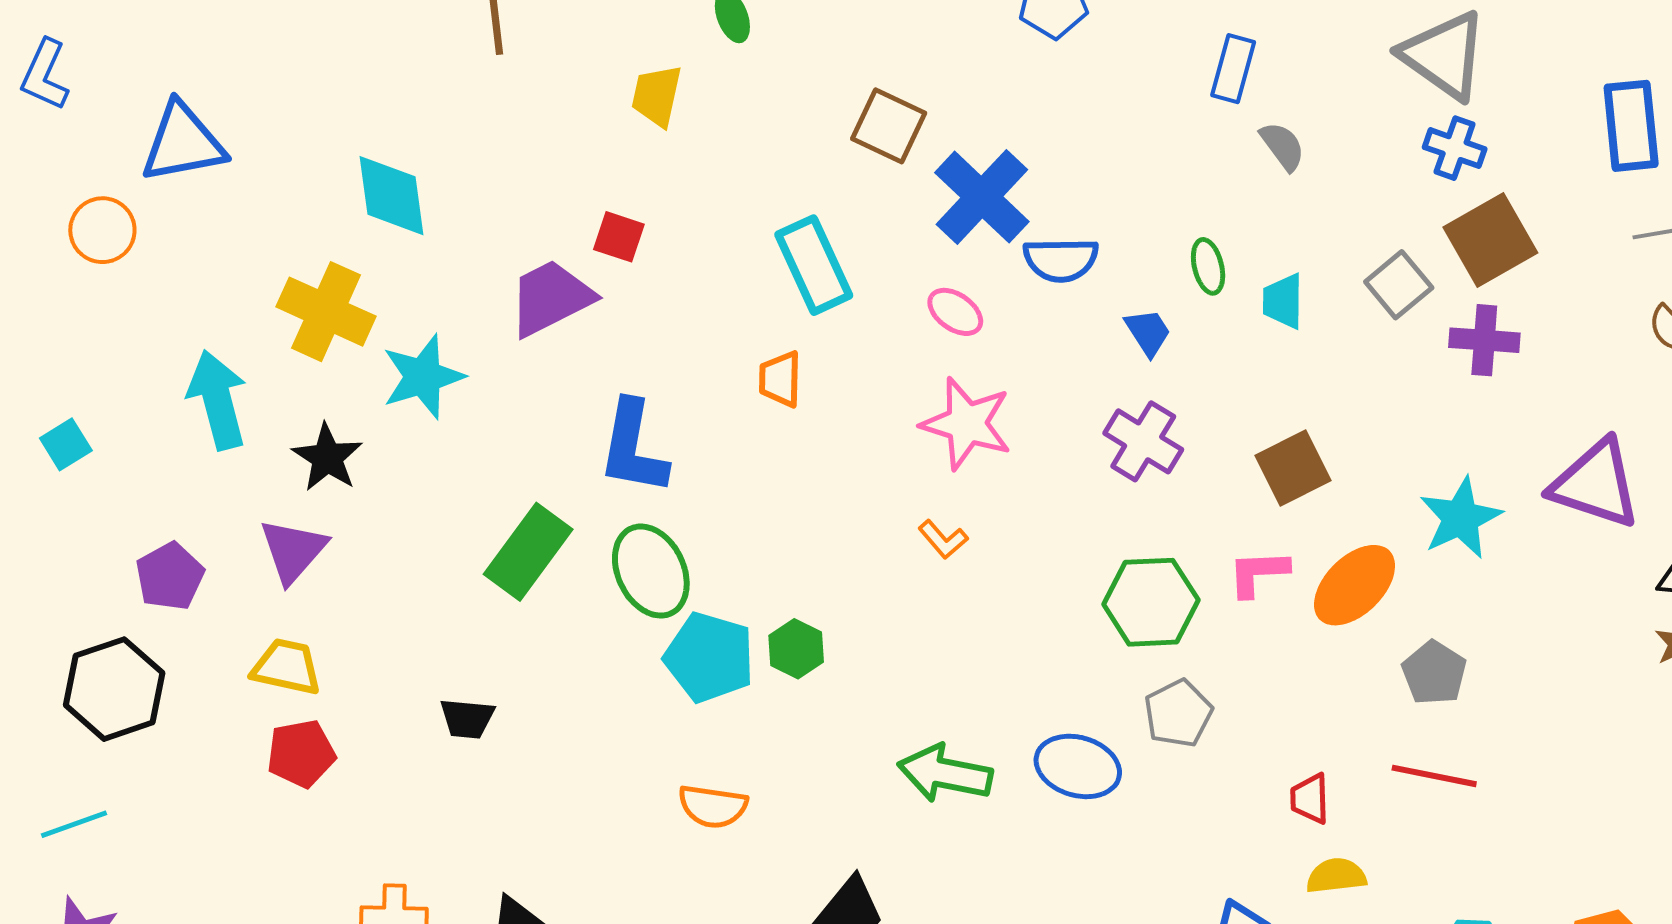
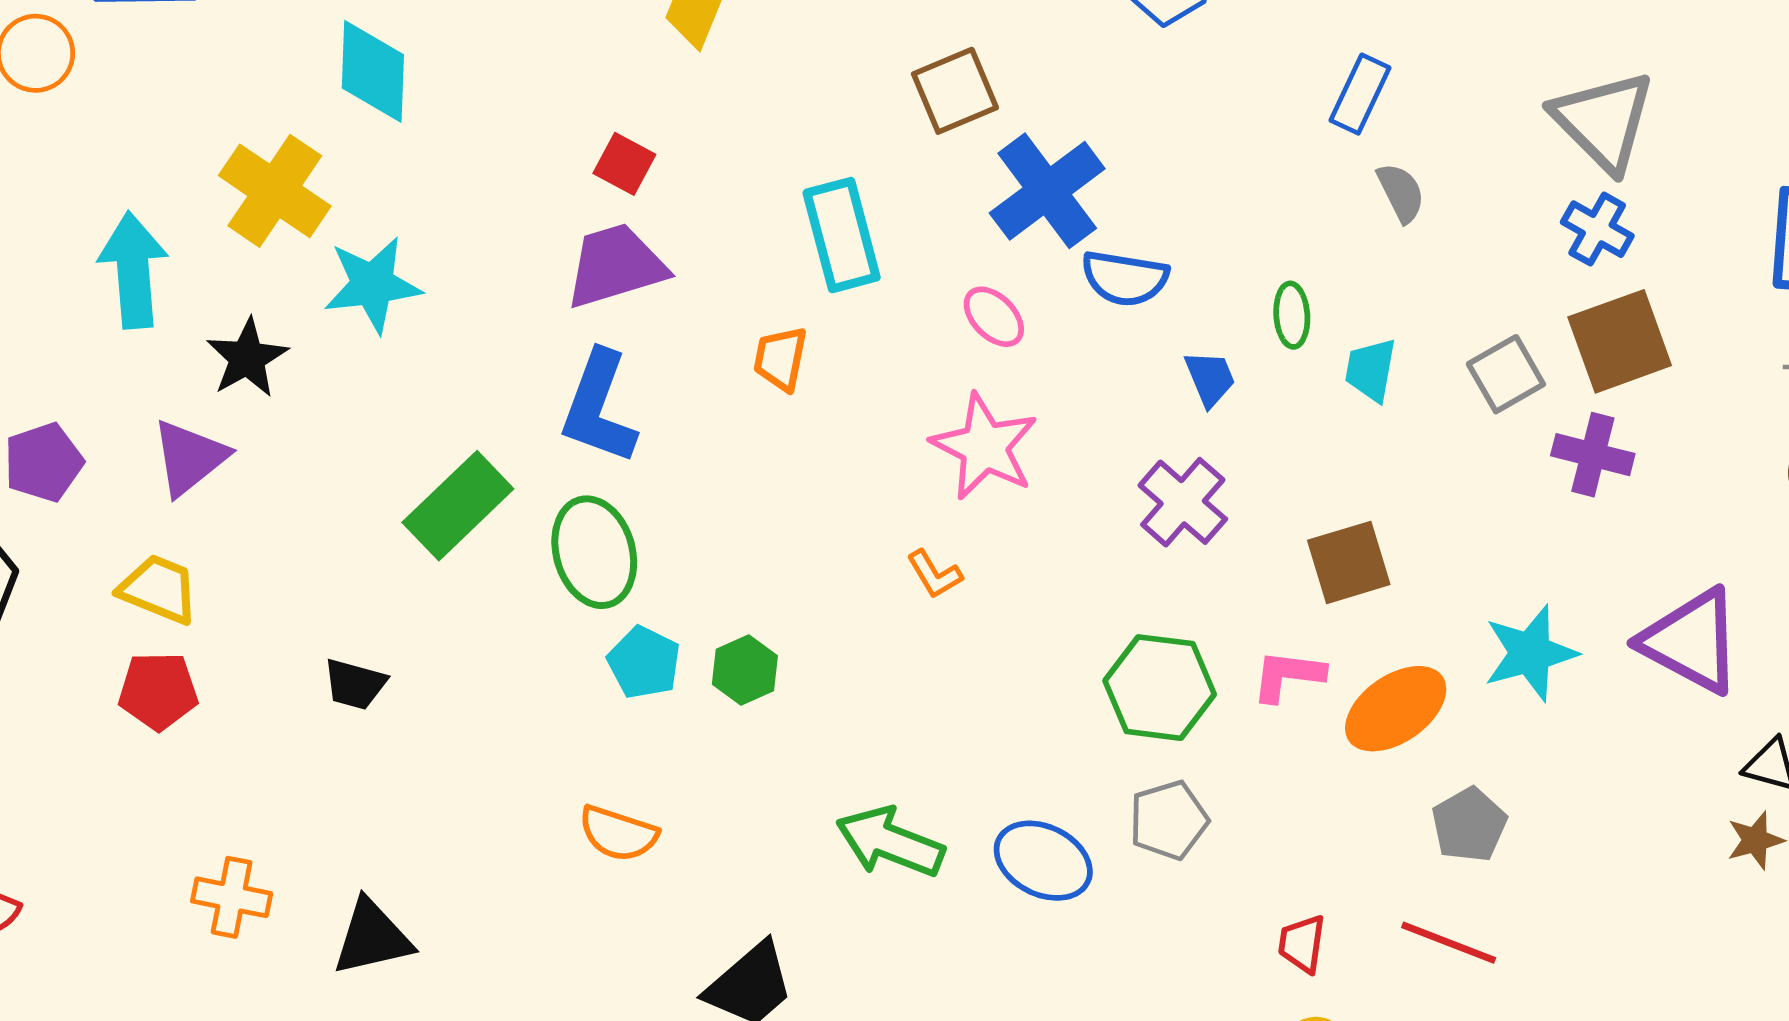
brown square: (889, 126) -> (955, 91), turned 32
purple trapezoid: (551, 298) -> (616, 266), moved
cyan pentagon: (709, 657) -> (644, 662), size x0.7

